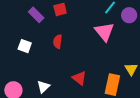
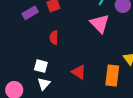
purple rectangle: (36, 15) -> (30, 13), turned -70
white square: (25, 46) -> (41, 66), moved

